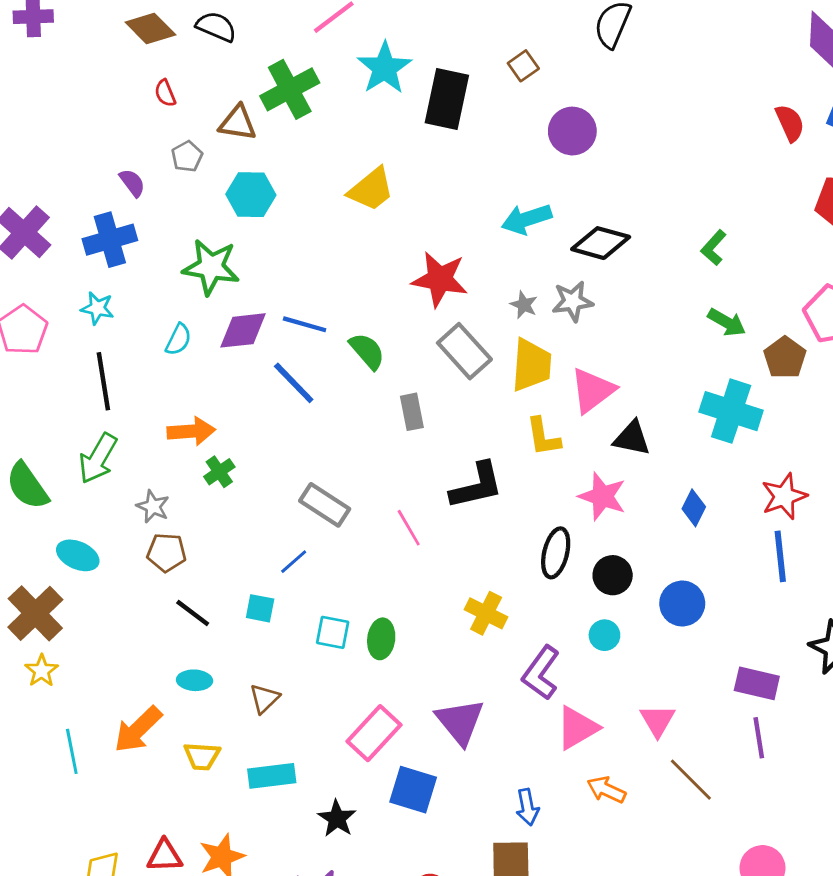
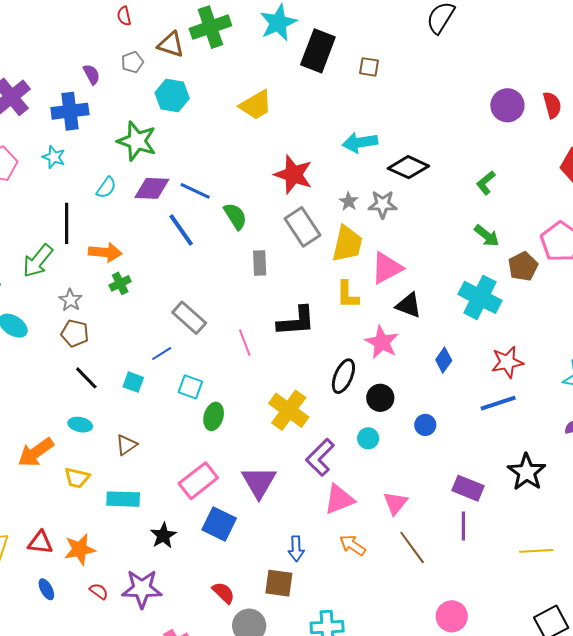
brown square: (523, 66) -> (369, 67), moved, turned 35
purple circle: (572, 131) -> (507, 105), moved
black line: (103, 381) -> (67, 223), moved
blue line: (780, 556) -> (498, 403), turned 69
blue circle: (682, 604) -> (425, 425), size x0.7
yellow cross: (486, 613) -> (289, 410), size x1.4
cyan square: (333, 632) -> (190, 387), moved

